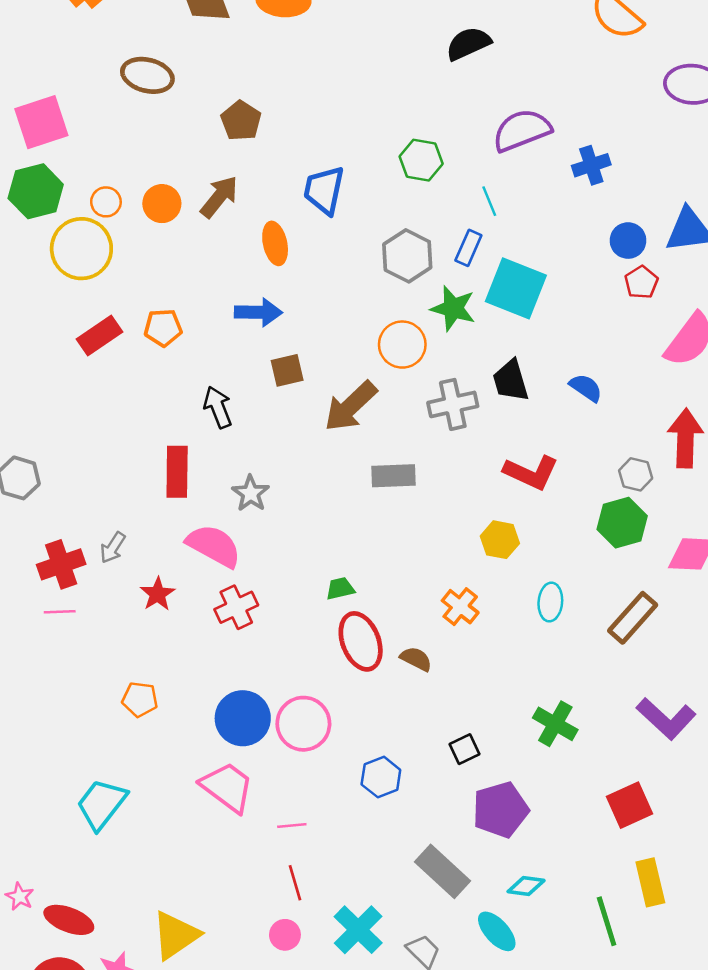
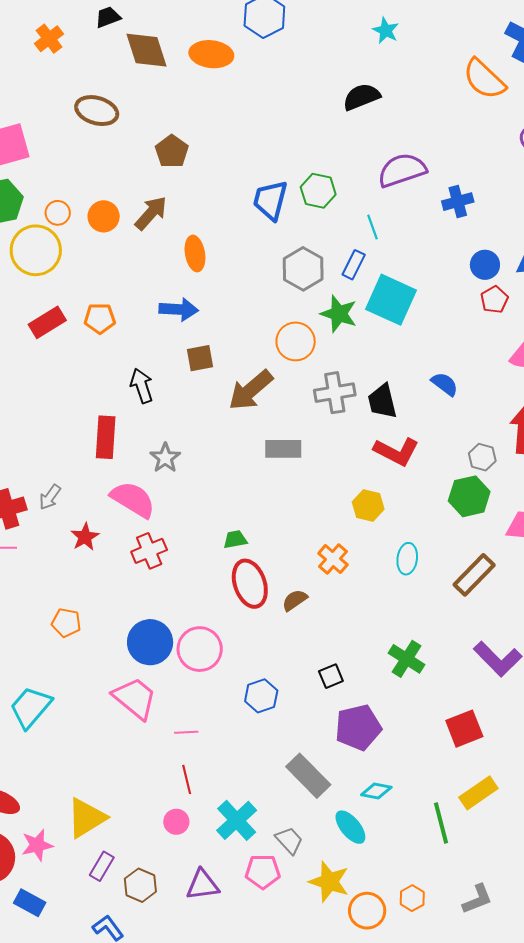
blue trapezoid: (324, 190) -> (270, 200), moved
black trapezoid: (511, 381) -> (382, 401), moved
brown semicircle: (416, 659) -> (295, 600), turned -64
yellow rectangle: (650, 882) -> (478, 793), turned 66

